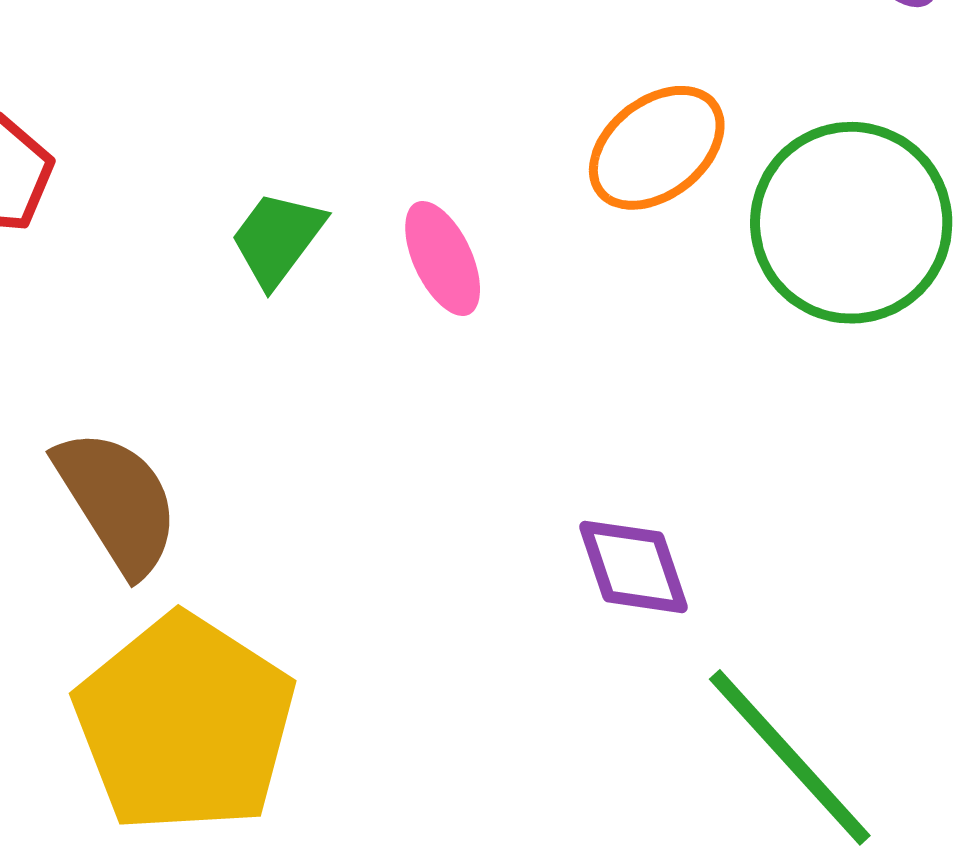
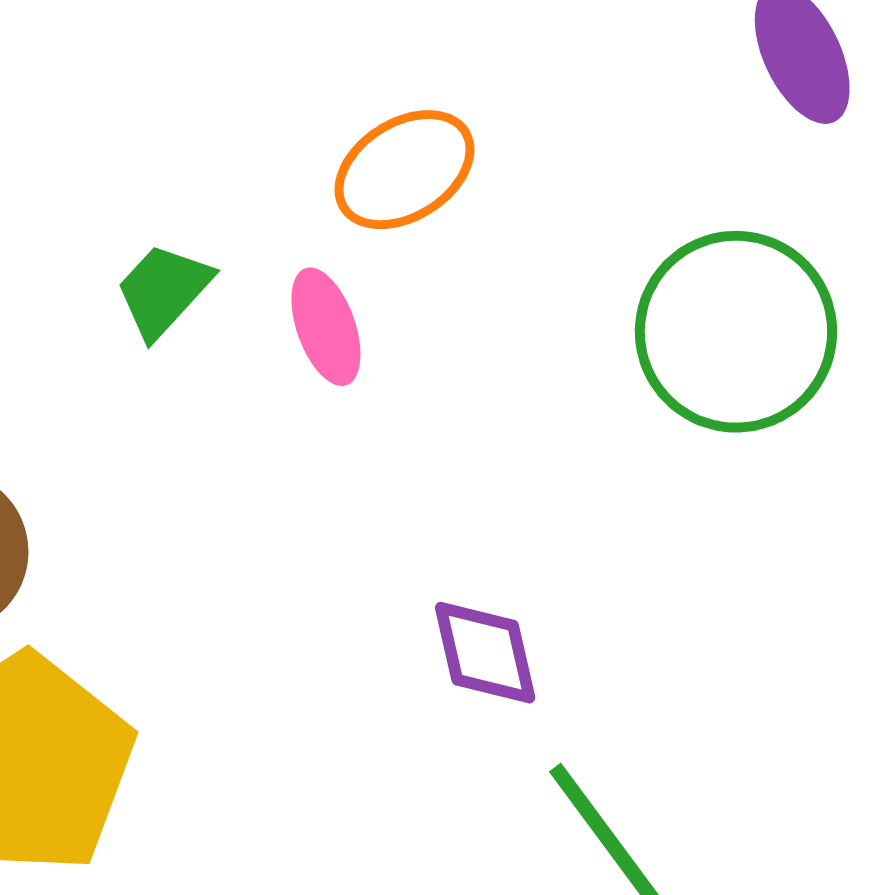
orange ellipse: (657, 148) -> (404, 170), moved

